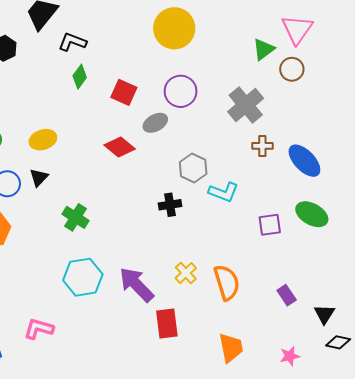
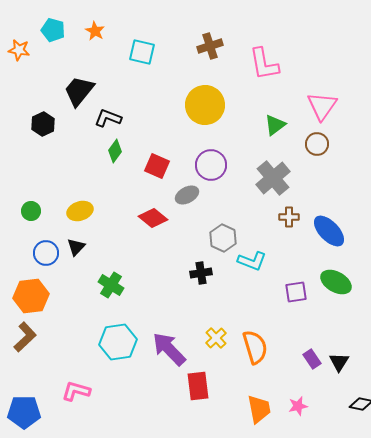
green triangle: (264, 49) -> (275, 125), moved
black triangle: (324, 314) -> (339, 362), moved
pink star: (290, 356) -> (298, 406), moved

